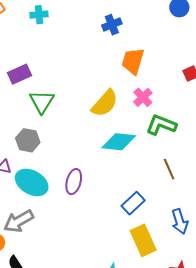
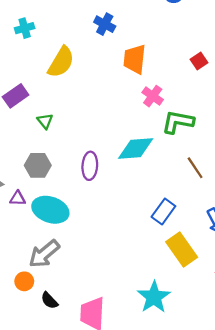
blue cross: (112, 25) -> (105, 24), turned -30
green triangle: (42, 102) -> (45, 121), size x0.6
yellow semicircle: (105, 103) -> (61, 62), moved
purple ellipse: (74, 182) -> (90, 166), moved

